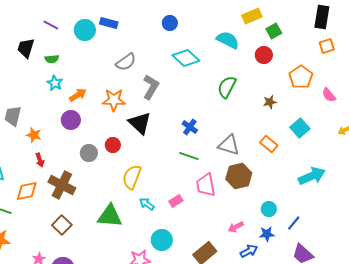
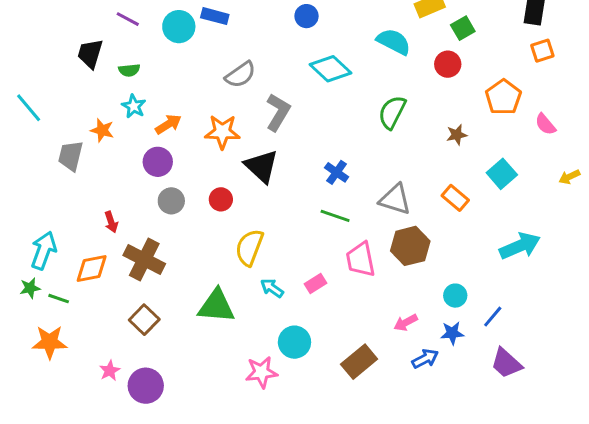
orange star: (34, 135) -> (102, 130), moved
gray circle: (89, 153) -> (171, 201), moved

